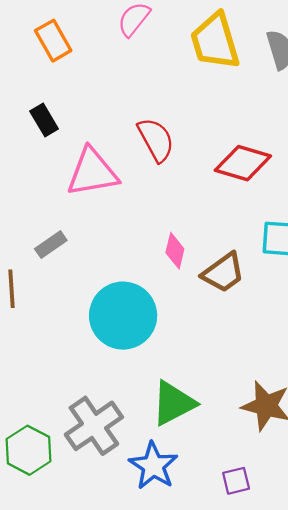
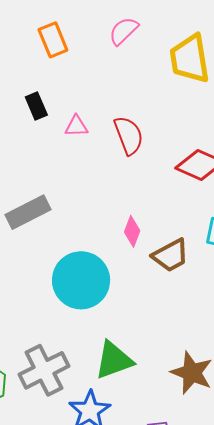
pink triangle: (92, 172) -> (76, 126), moved, size x0.5
gray rectangle: (51, 245) -> (28, 212), size x1.6

